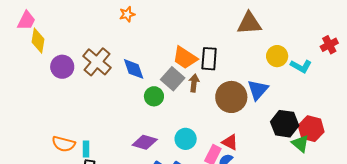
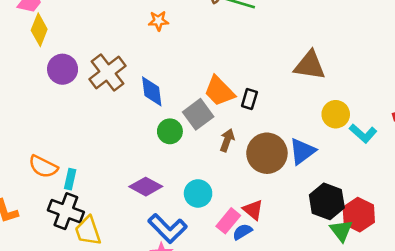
black rectangle: (209, 59) -> (249, 99), size x0.7
brown arrow: (194, 83) -> (227, 140), moved

